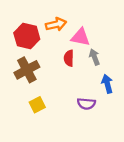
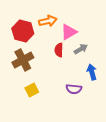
pink triangle: (80, 37) -> (69, 32), turned -42
gray arrow: (94, 57) -> (81, 49), turned 80

